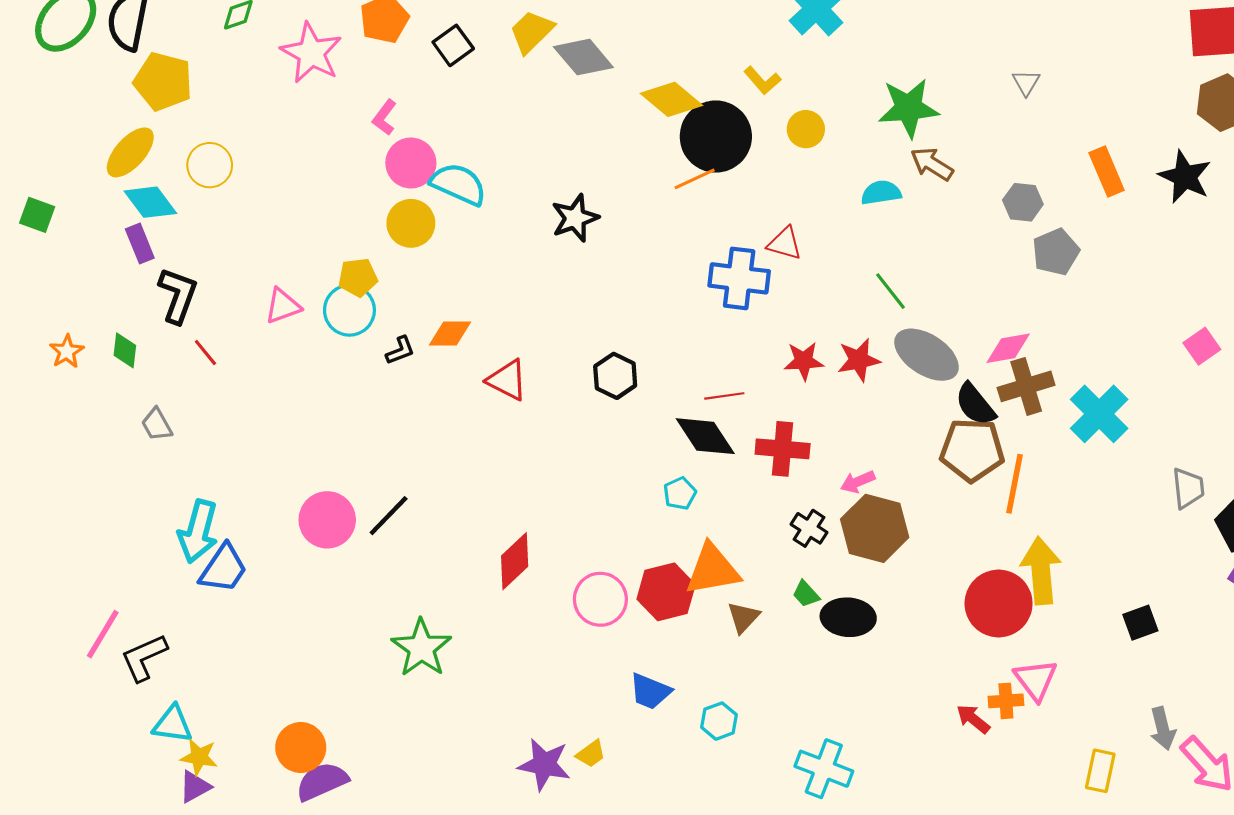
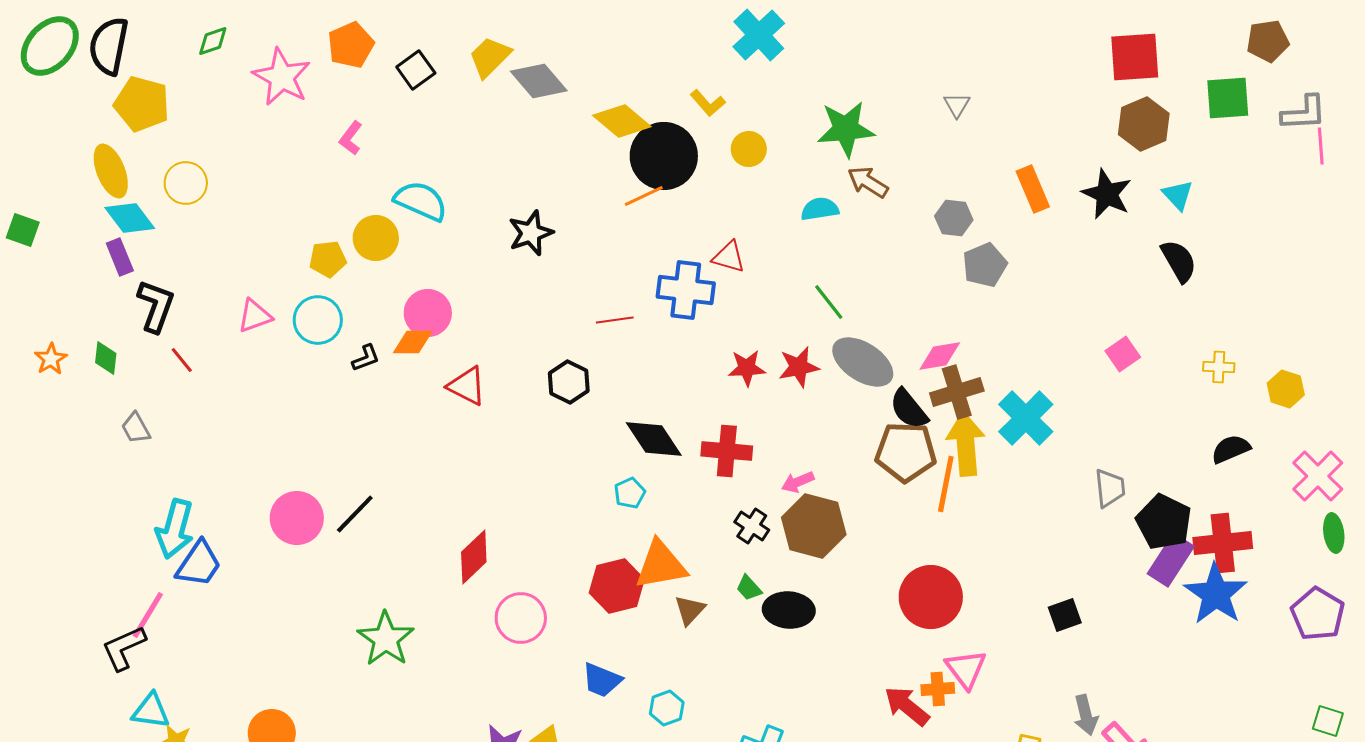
yellow ellipse: (130, 152) -> (111, 171), turned -64
pink circle: (411, 163) -> (428, 313), moved
yellow pentagon: (358, 277) -> (328, 259), moved
red line: (724, 396) -> (615, 320), moved
yellow arrow: (1041, 571) -> (966, 444), moved
pink circle: (600, 599) -> (521, 618), moved
pink line: (103, 634) -> (148, 615), moved
red arrow: (973, 719) -> (907, 706), size x1.4

